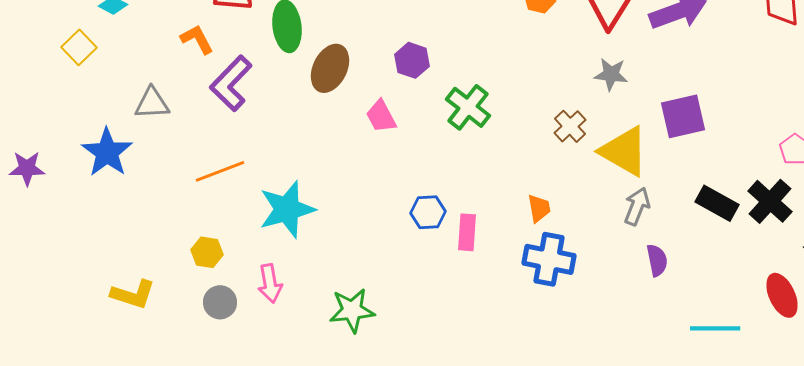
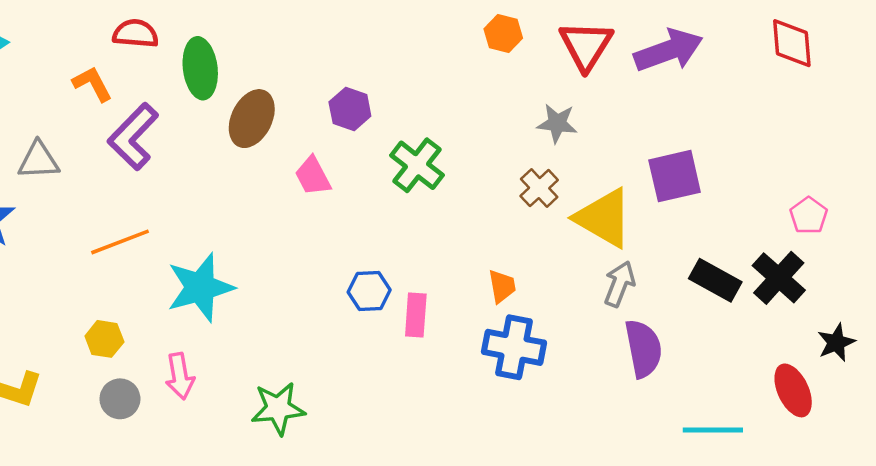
gray star: (611, 74) -> (557, 123), moved
purple semicircle: (657, 260) -> (643, 349), size x1.5

